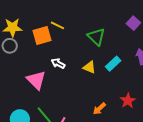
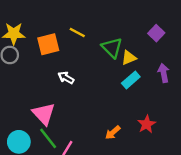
yellow line: (57, 25) -> (77, 33), moved
yellow triangle: (89, 67) -> (129, 58), moved, turned -48
pink triangle: (36, 80) -> (44, 114), moved

